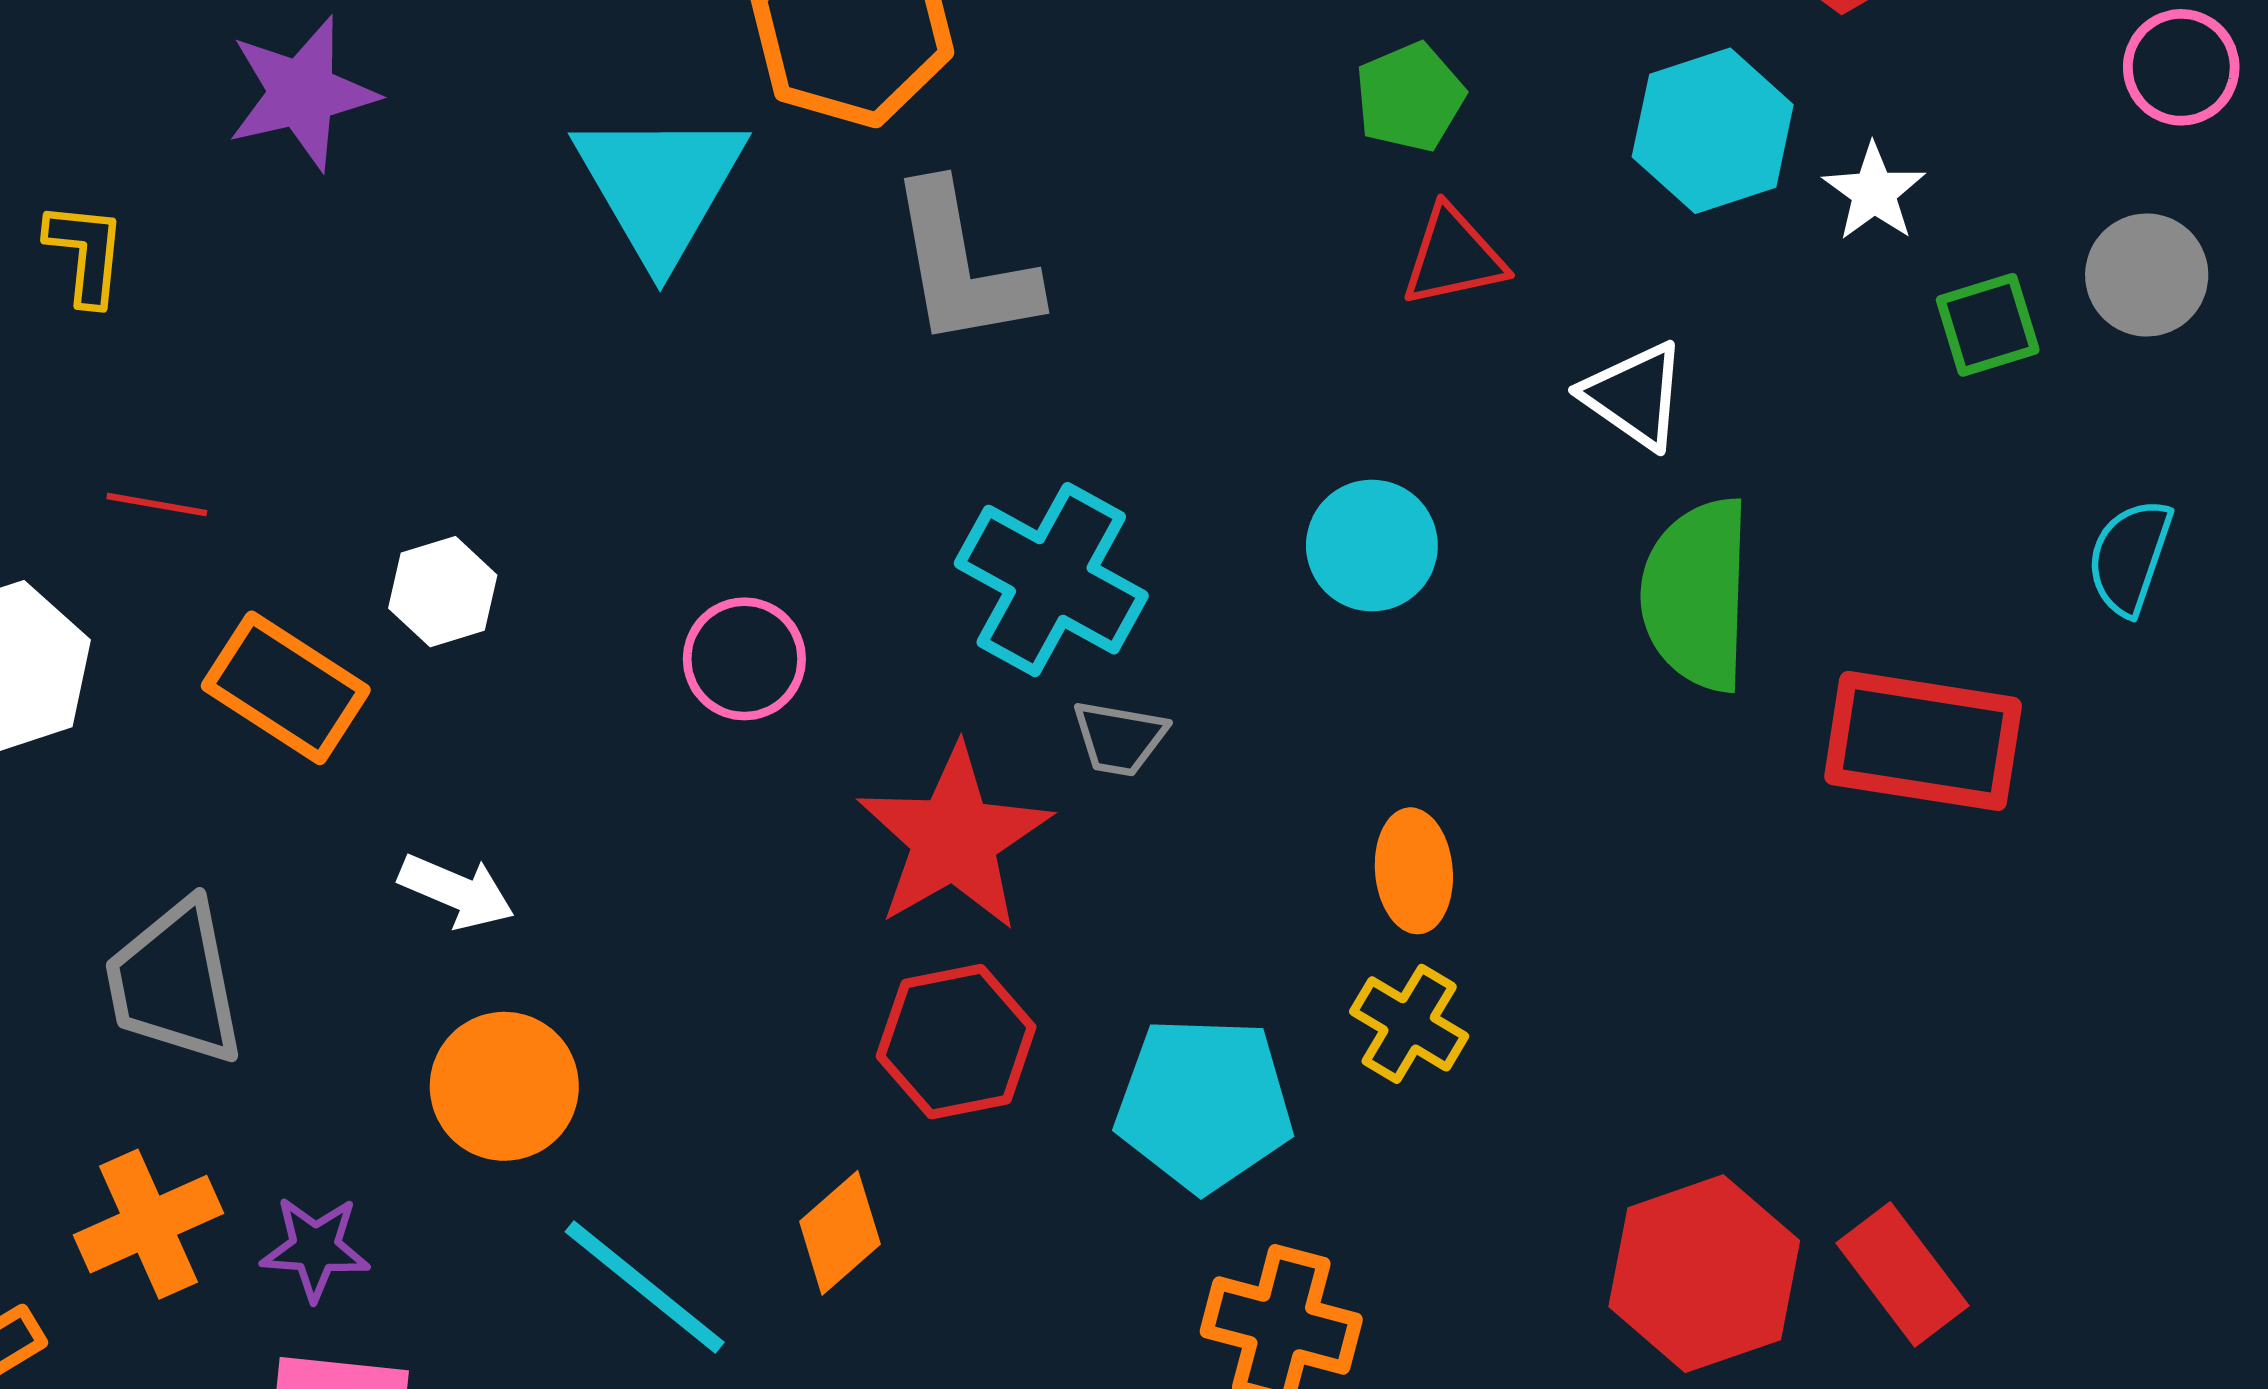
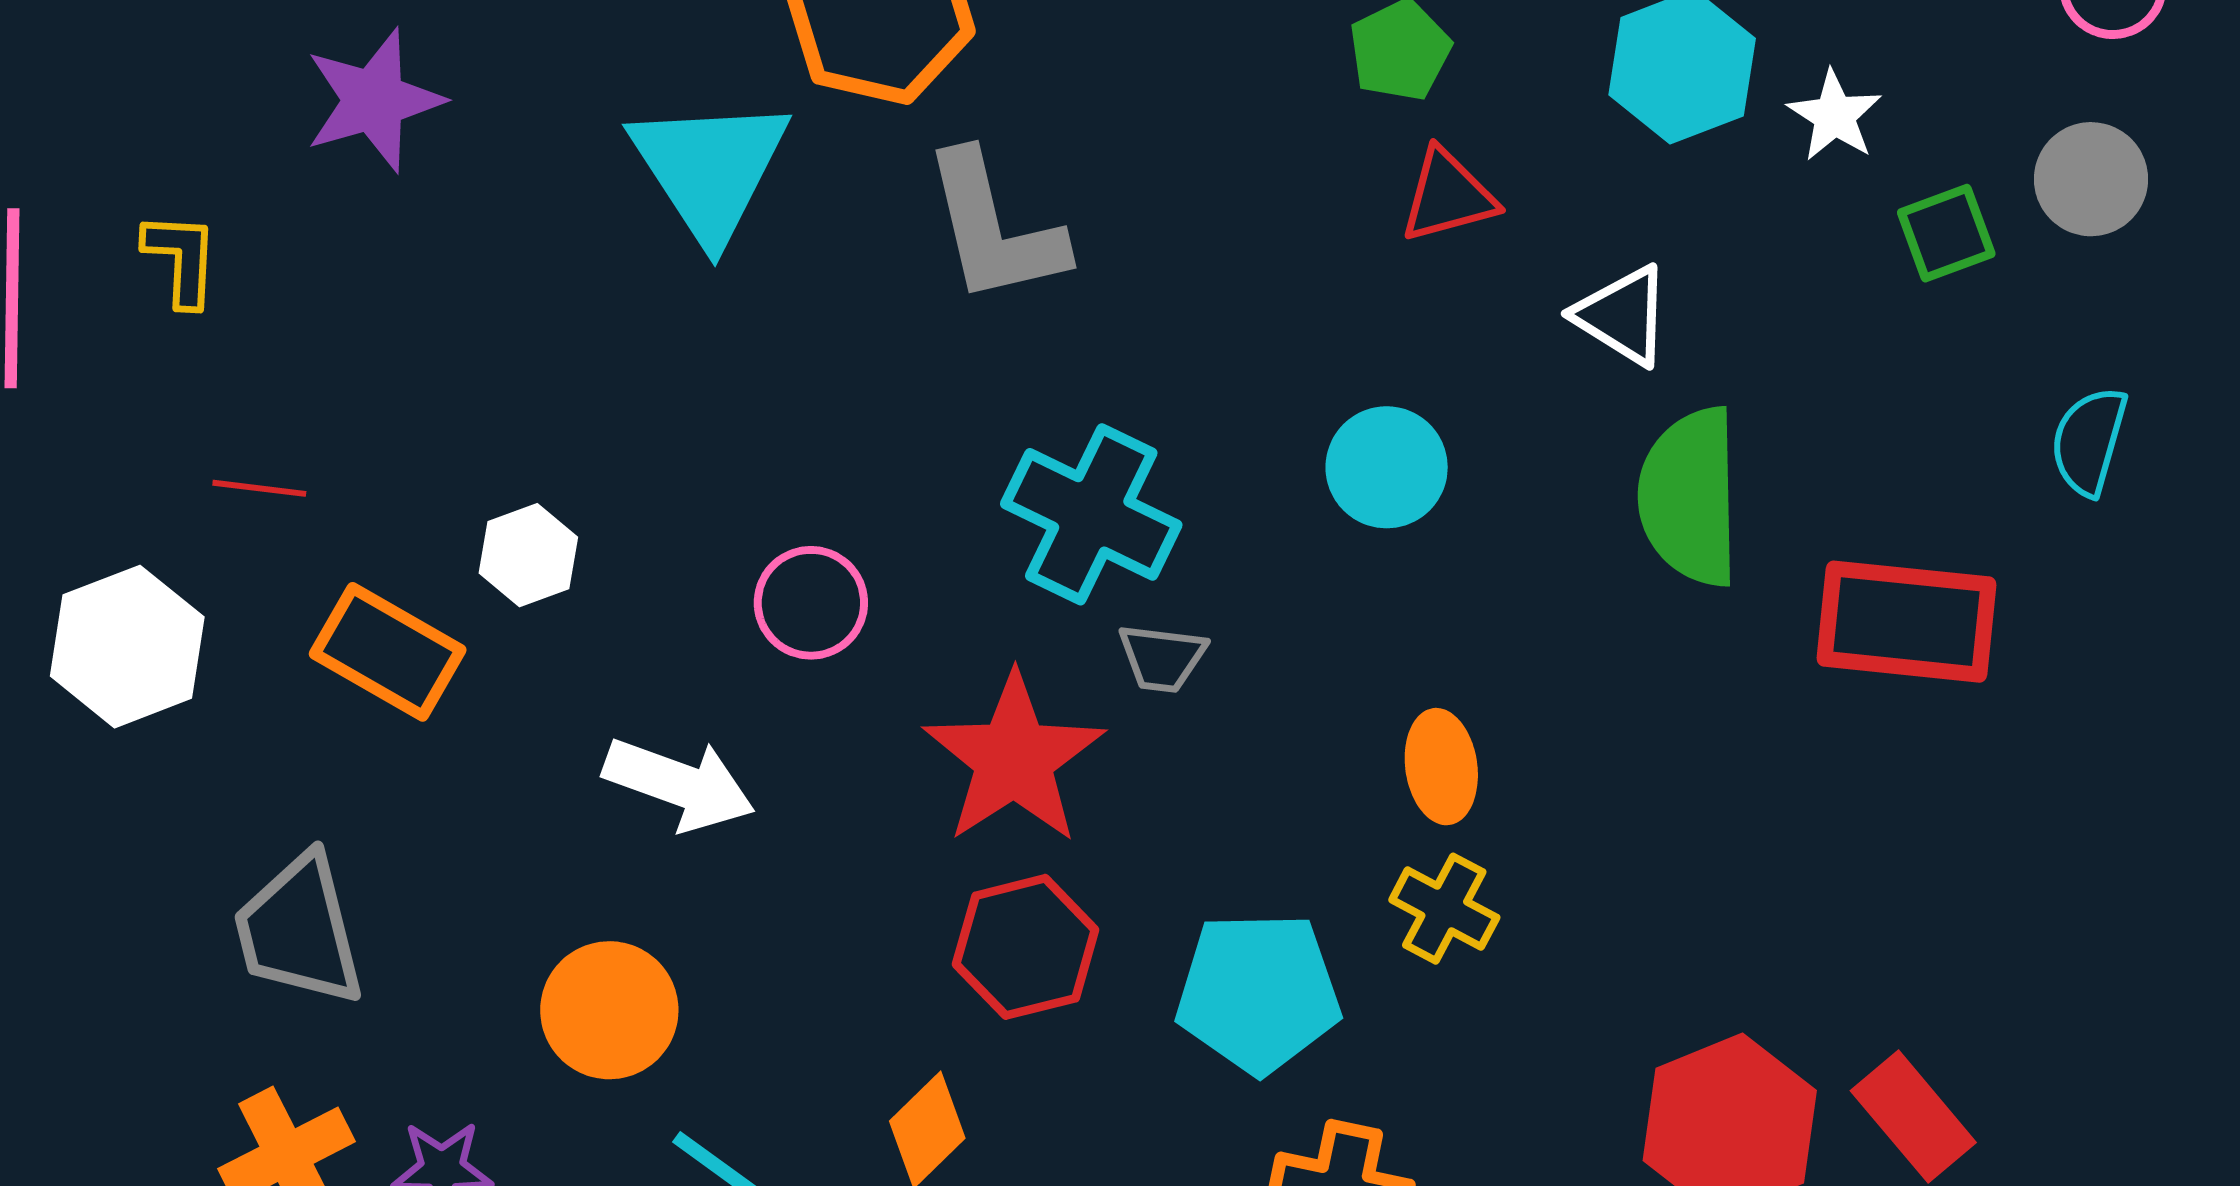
white arrow: (457, 891) -> (679, 784), moved, size x1.4

